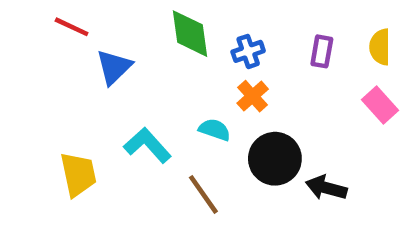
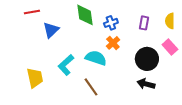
red line: (72, 27) -> (32, 12), turned -35
cyan semicircle: (215, 130) -> (96, 58), size x1.5
cyan L-shape: (148, 145) -> (66, 65), turned -90
black circle: (275, 159) -> (147, 59), moved

